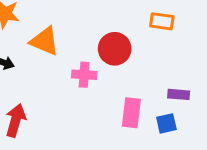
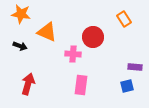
orange rectangle: (162, 21) -> (124, 19), turned 49
pink rectangle: (131, 113) -> (81, 85), moved

